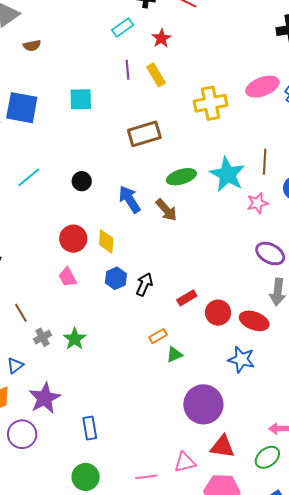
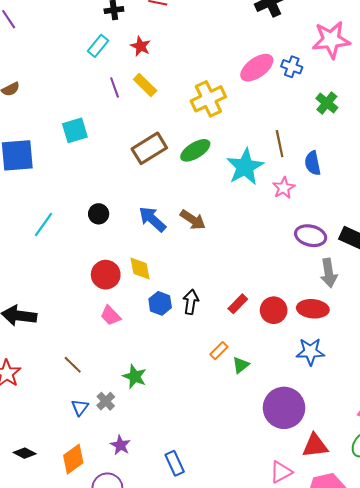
cyan star: (227, 174) -> (245, 167), turned 30
green ellipse: (181, 177) -> (195, 150), moved
gray cross: (43, 337) -> (106, 401), moved
blue triangle: (15, 365) -> (80, 407), moved
purple star: (45, 398) -> (120, 445), size x0.6

